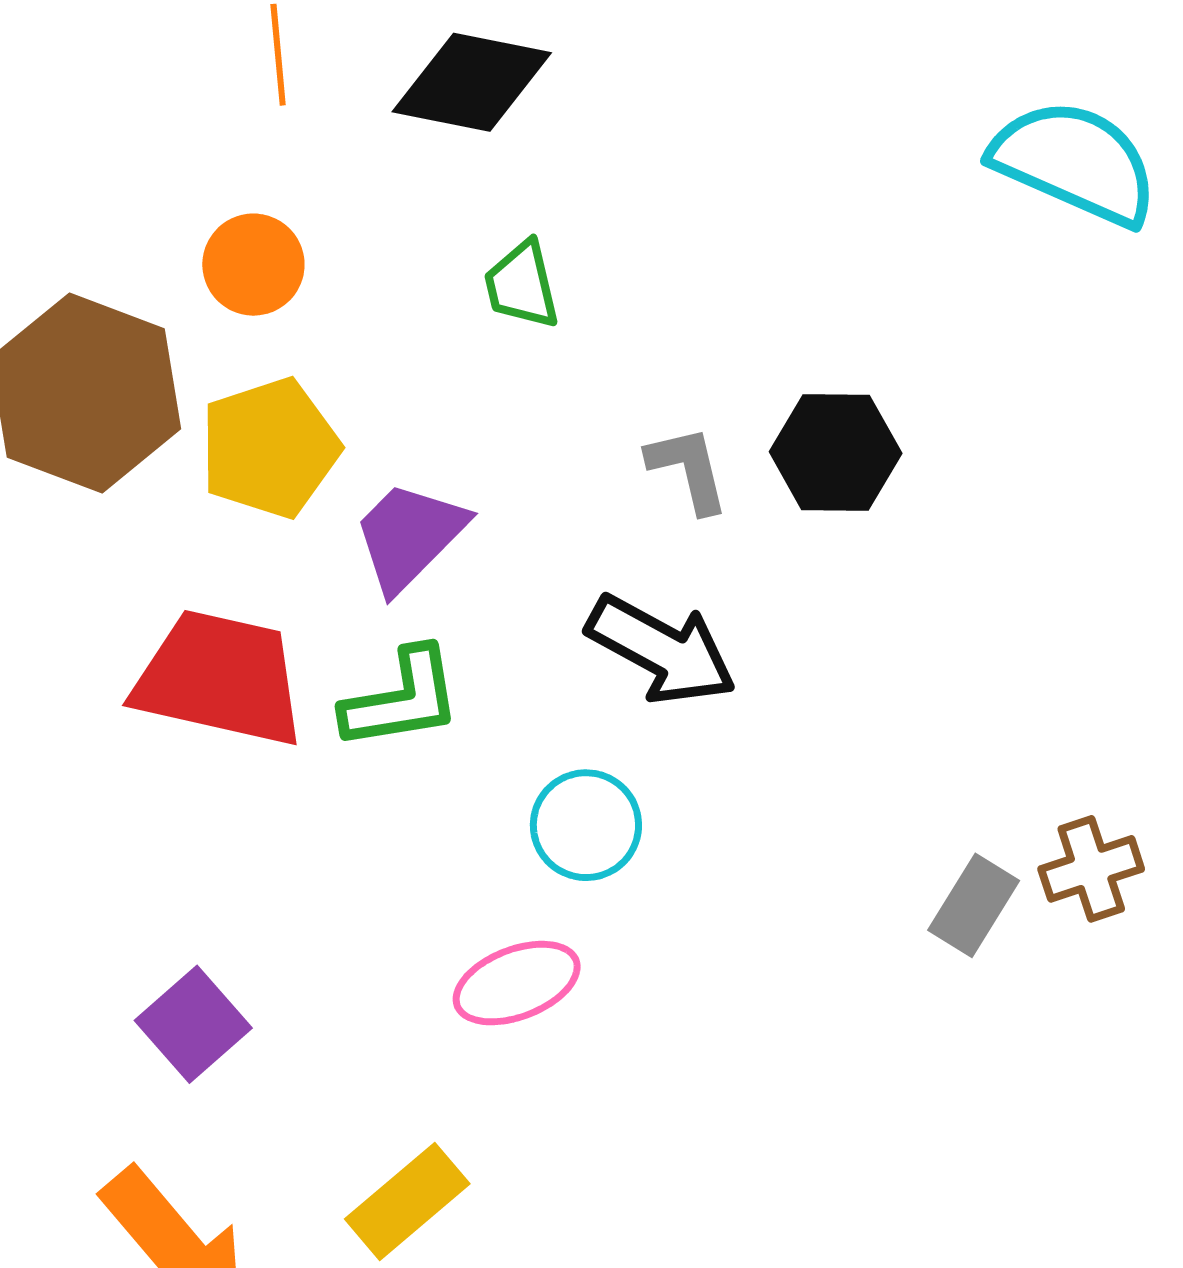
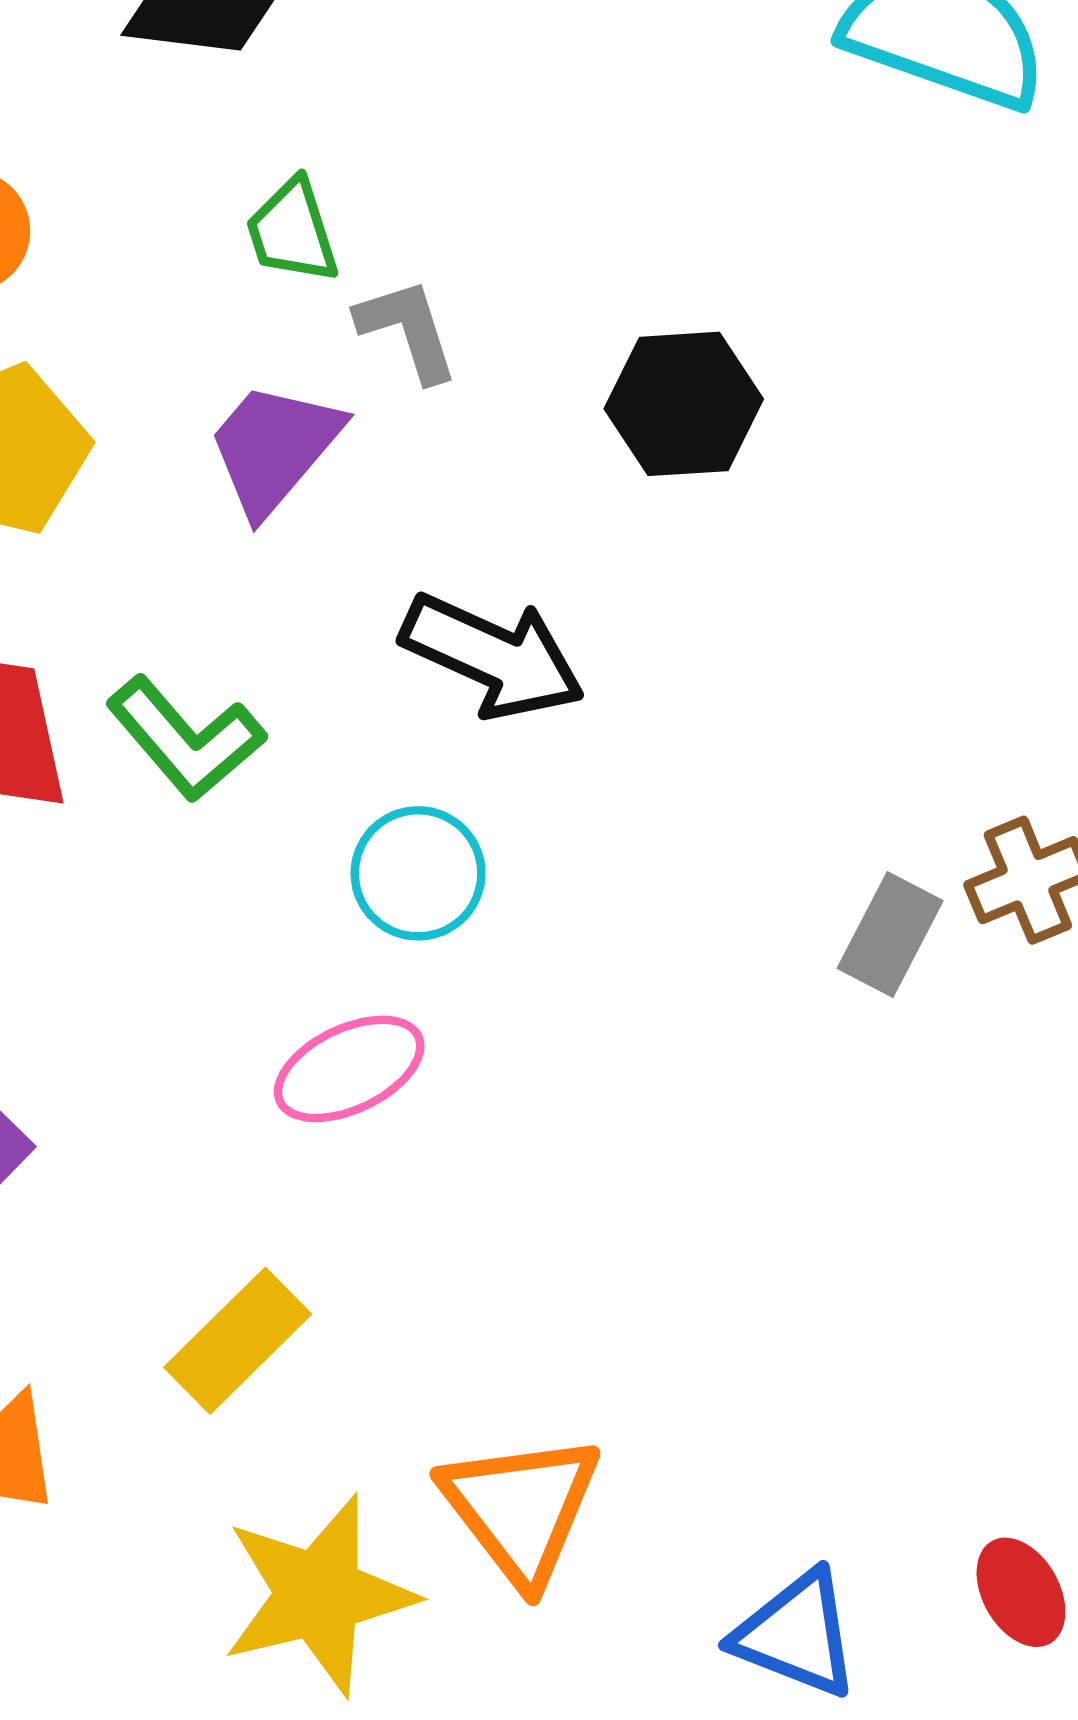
gray L-shape: (688, 469) -> (408, 330), moved
purple trapezoid: (409, 536) -> (274, 448), moved
green L-shape: (402, 699) -> (186, 739), turned 63

